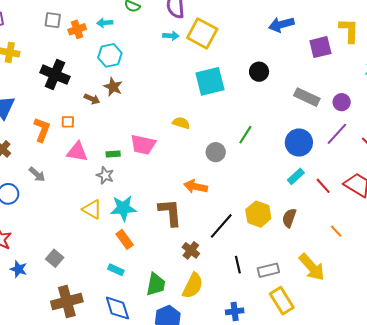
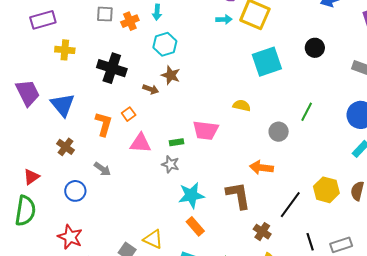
cyan arrow: (105, 23) -> (157, 12), turned -77
orange square: (68, 122) -> (129, 114), turned -32
yellow triangle: (92, 209) -> (153, 239), moved

